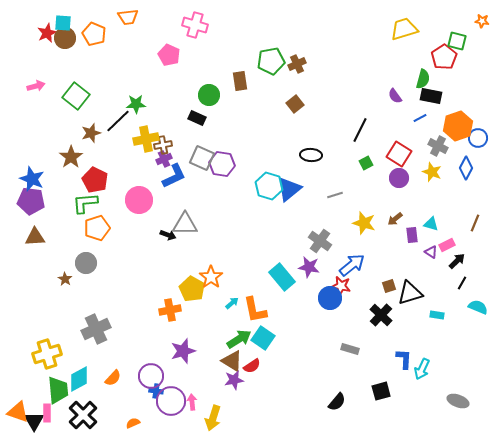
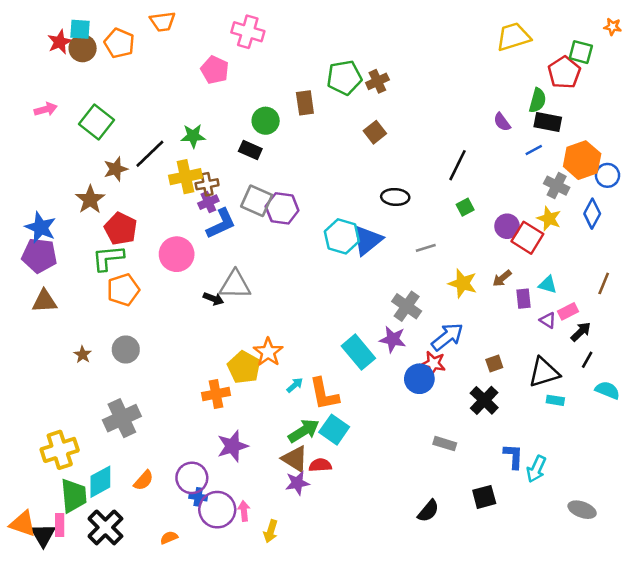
green star: (136, 104) -> (193, 136), moved
red square: (399, 154) -> (527, 238), moved
gray circle: (86, 263) -> (126, 349), moved
black triangle: (410, 293) -> (544, 372), moved
red semicircle: (252, 366) -> (320, 465), turned -150
yellow arrow: (213, 418) -> (271, 531), size x0.7

